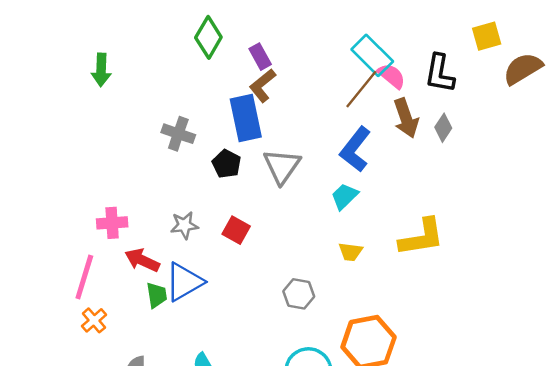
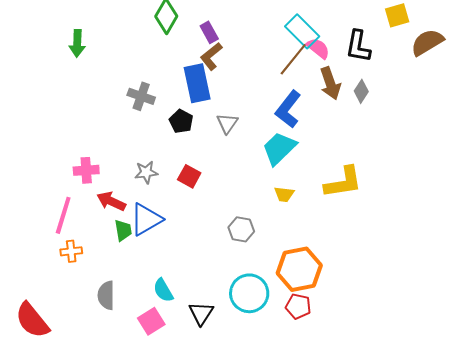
gray triangle: (282, 166) -> (227, 123), size x0.7
cyan trapezoid: (345, 196) -> (279, 148), size x1.5
orange cross: (94, 320) -> (71, 251), turned 35

